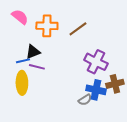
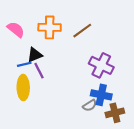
pink semicircle: (20, 17) -> (16, 30), moved
purple line: (37, 67) -> (39, 71), turned 49
brown cross: (115, 84) -> (115, 113), moved

